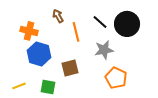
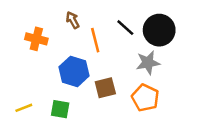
gray star: (104, 50) -> (148, 63), moved
blue hexagon: (39, 54) -> (74, 71), moved
brown square: (70, 68) -> (105, 88), moved

